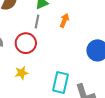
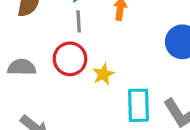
yellow star: (22, 73) -> (103, 74), moved

